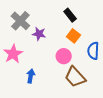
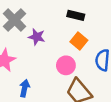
black rectangle: (70, 15) -> (76, 15), turned -40

